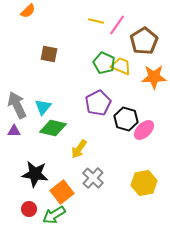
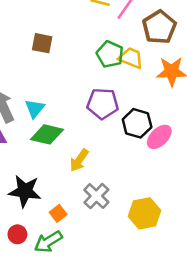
purple pentagon: (98, 103) -> (103, 104), turned 30
yellow hexagon: (144, 183) -> (144, 213), moved
orange square: (62, 192) -> (58, 213), size x0.6

